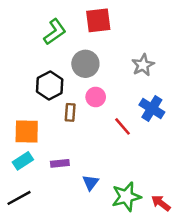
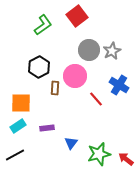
red square: (98, 20) -> (77, 16), turned -30
gray circle: (85, 64) -> (89, 50), moved
pink circle: (96, 97) -> (75, 76), size x1.5

